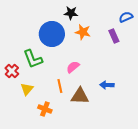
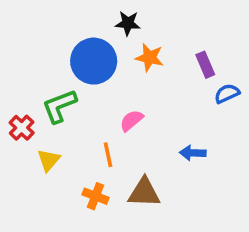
blue semicircle: (126, 17) -> (227, 93), moved
green L-shape: (33, 59) -> (59, 106), turned 90
brown triangle: (80, 96) -> (144, 193), moved
orange cross: (45, 109) -> (95, 196), moved

